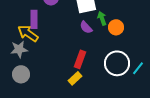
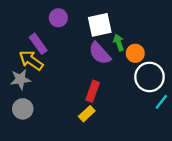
purple rectangle: (34, 19) -> (38, 44), turned -36
purple semicircle: (86, 27) -> (100, 53), size x1.5
white circle: (117, 63) -> (149, 77), moved

